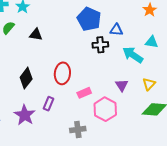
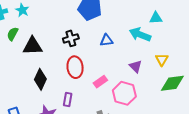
blue triangle: (116, 30) -> (106, 40), moved
black triangle: (36, 35) -> (33, 46), moved, size x1.5
black cross: (100, 45) -> (71, 38), moved

